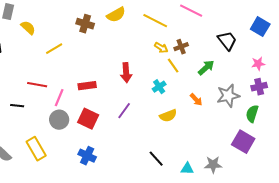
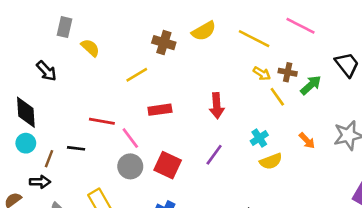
brown cross: (181, 47) -> (288, 72), turned 32
yellow line: (54, 49) -> (137, 75), moved
green arrow: (206, 68) -> (311, 85), moved
red rectangle: (87, 86) -> (160, 110), moved
cyan cross: (159, 87) -> (259, 138), moved
pink line: (59, 98) -> (130, 138), turned -60

